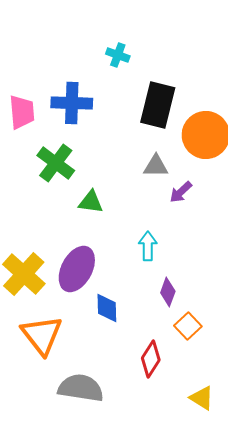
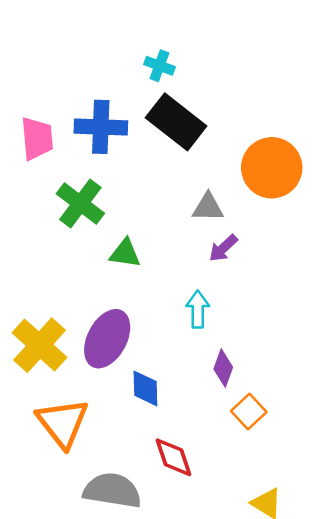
black rectangle: (158, 105) -> (176, 122), moved, turned -66
purple arrow: (181, 192) -> (223, 248), moved
red diamond: (151, 359) -> (173, 457), moved, turned -51

